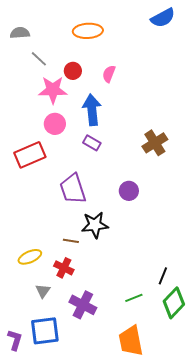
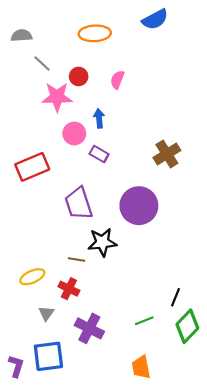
blue semicircle: (163, 18) -> (155, 19), moved
blue arrow: (92, 110) -> (99, 118), size x0.6
pink circle: (55, 124) -> (74, 134), moved
purple circle: (129, 191) -> (139, 206), size x1.8
orange trapezoid: (131, 341) -> (141, 367), size x0.7

